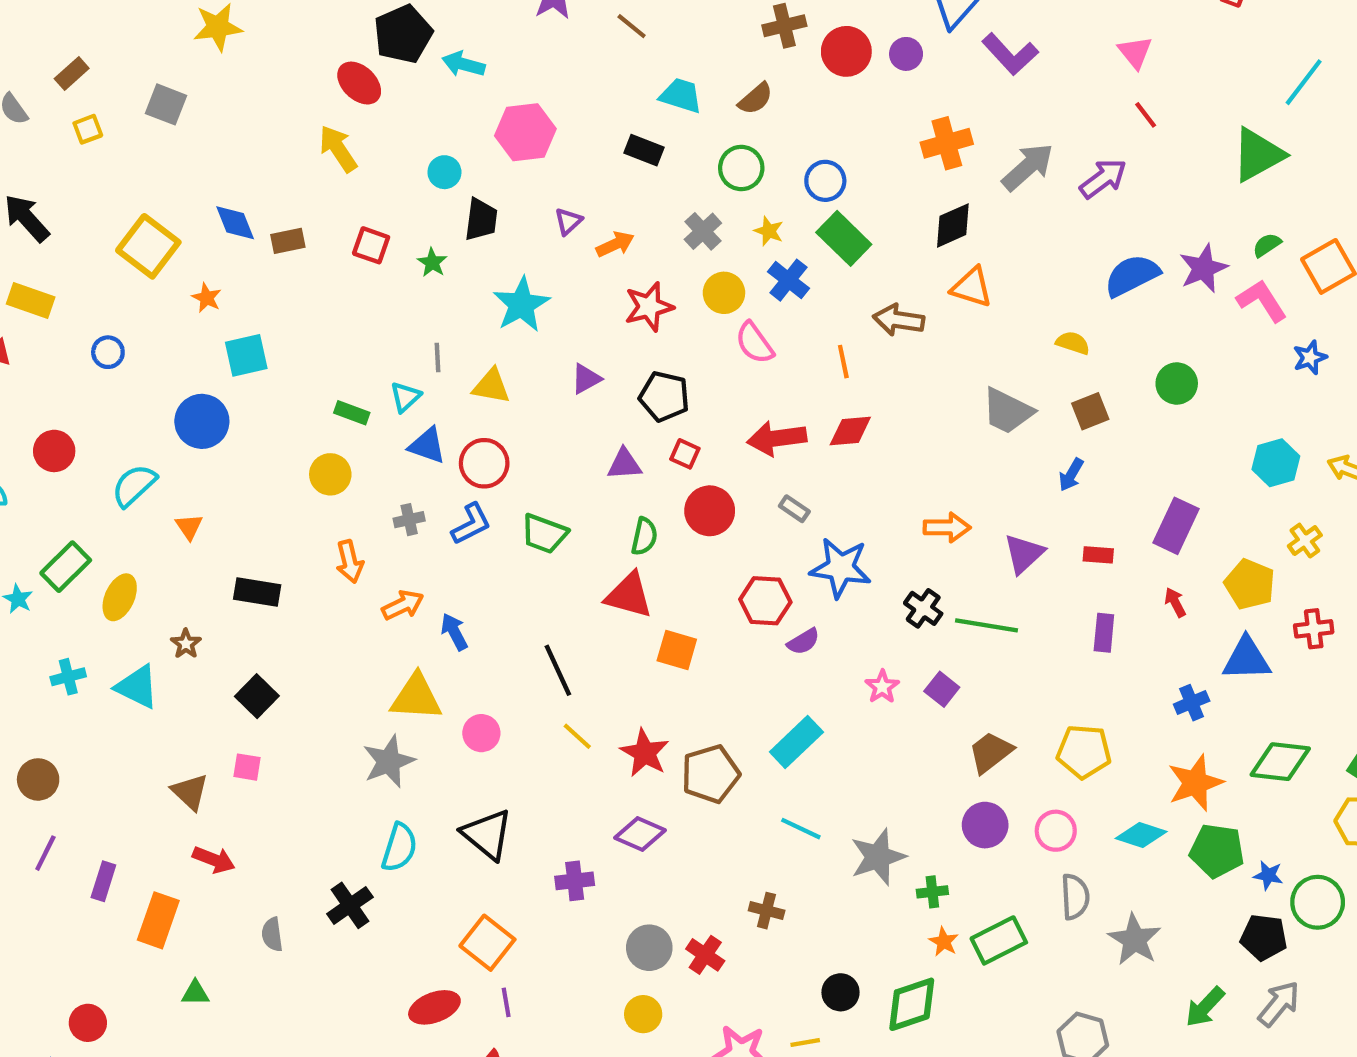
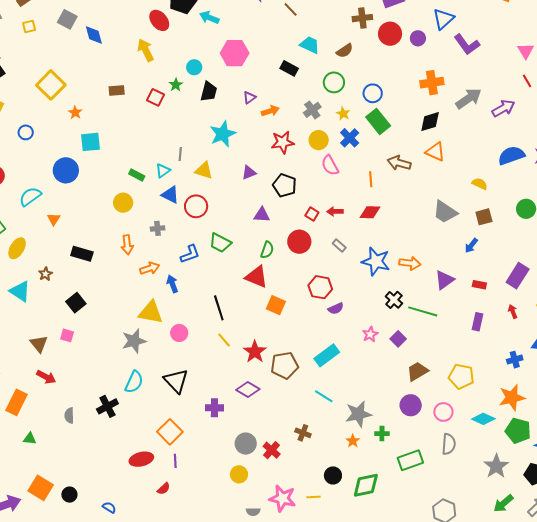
blue diamond: (235, 223) -> (94, 35), moved
green star: (432, 263) -> (176, 85), moved
red arrow: (777, 438) -> (335, 211), size x0.6
red square: (685, 454) -> (312, 214), moved
blue L-shape: (471, 524) -> (190, 254), moved
blue star: (841, 568) -> (376, 261), moved
gray star: (1135, 940) -> (496, 466), moved
orange star: (944, 942) -> (353, 441), moved

